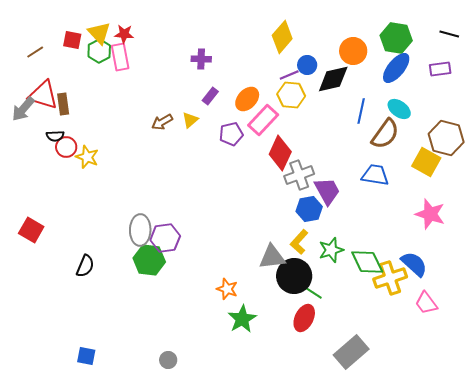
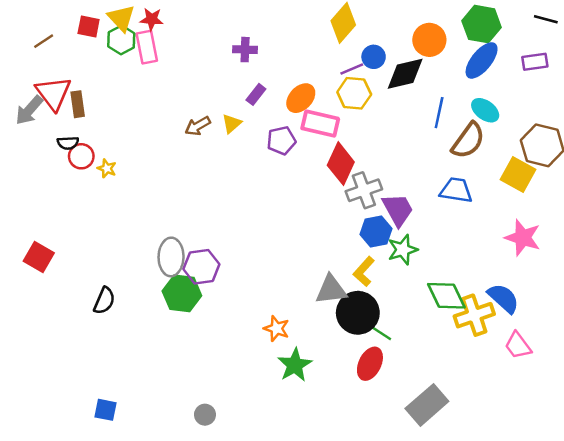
red triangle: (43, 95) -> (53, 93), turned 36
pink rectangle: (263, 120) -> (320, 124), turned 60
yellow star: (87, 157) -> (107, 168), size x0.7
green star: (331, 250) -> (403, 250), moved

